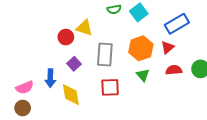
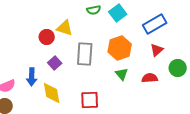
red triangle: (168, 47) -> (157, 50), moved
red semicircle: (174, 70) -> (150, 78), moved
red square: (110, 87) -> (90, 100), moved

